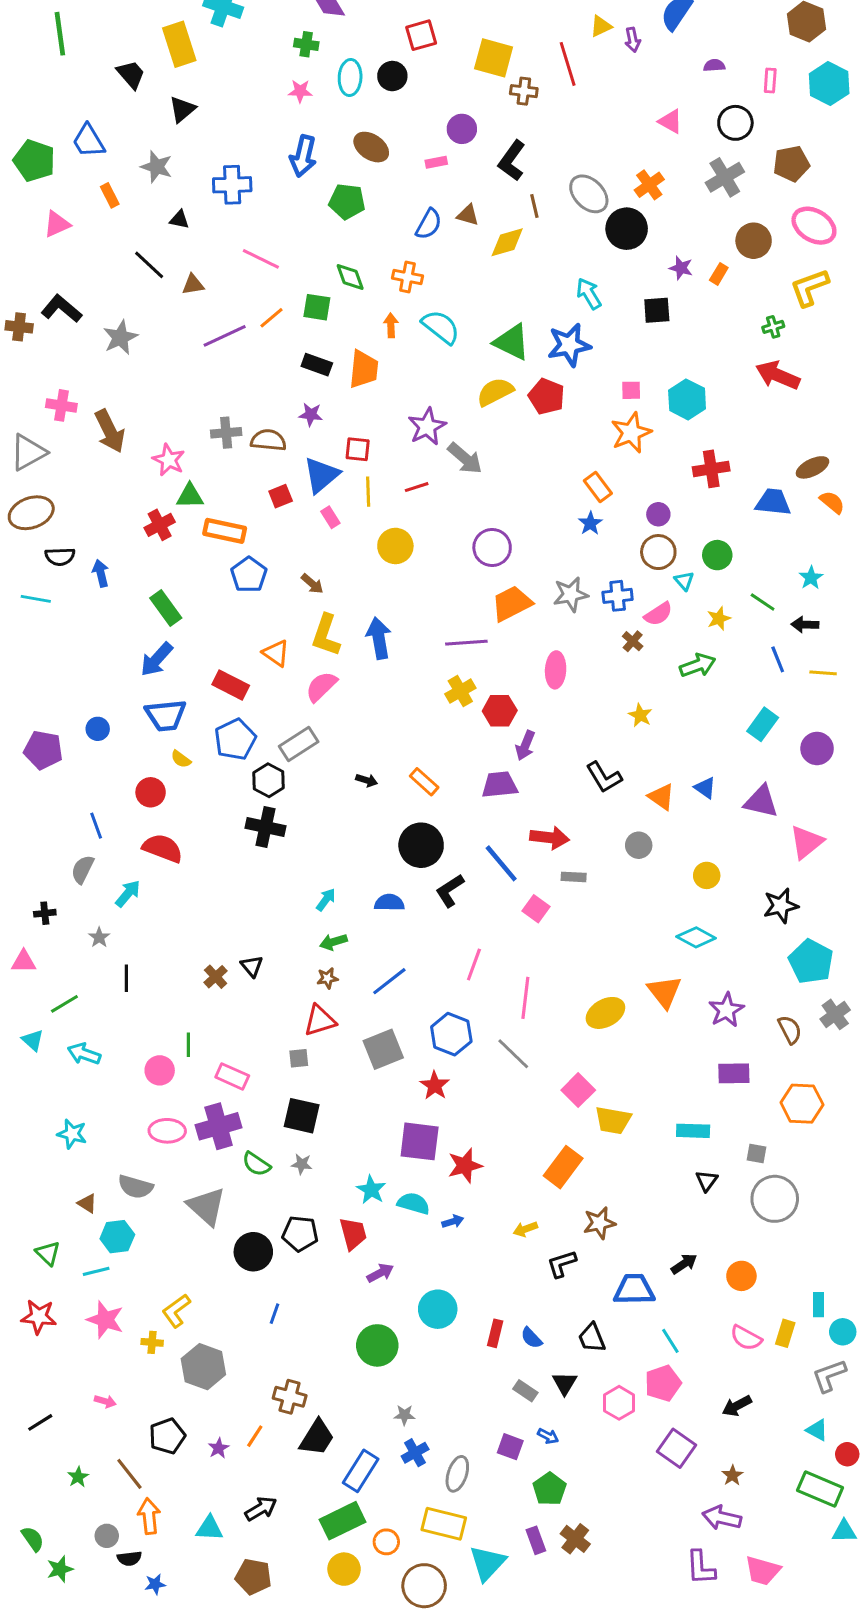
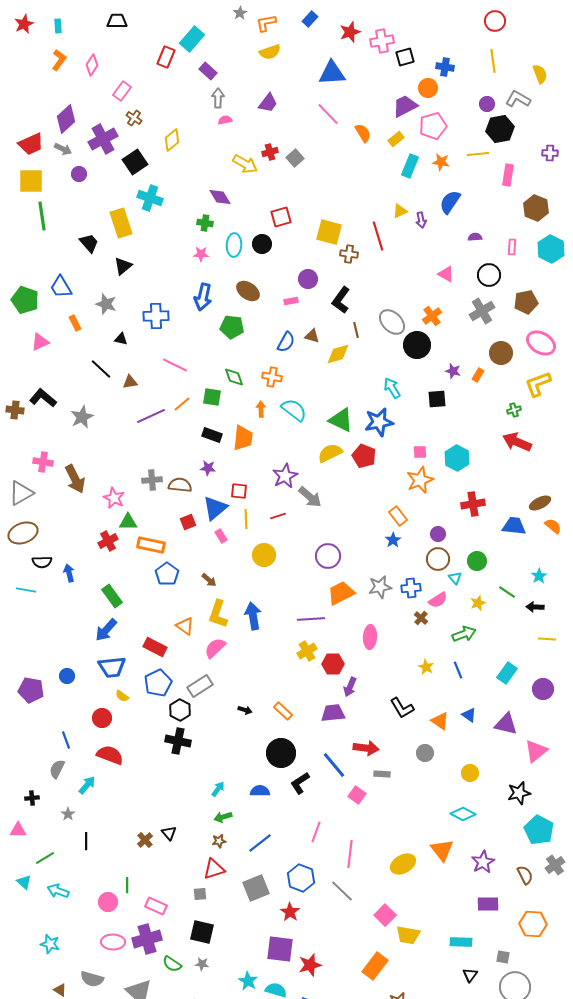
blue line: (778, 659) -> (458, 670), moved

